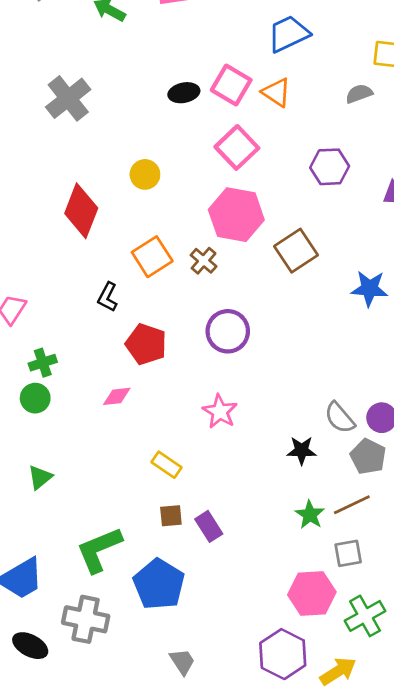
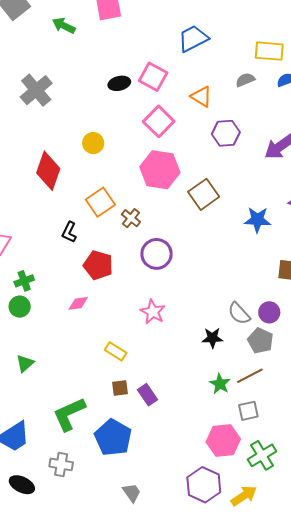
orange triangle: (276, 92) -> (201, 97), moved
brown cross: (204, 261) -> (131, 218), moved
gray cross: (86, 619) -> (61, 464), size x0.7

